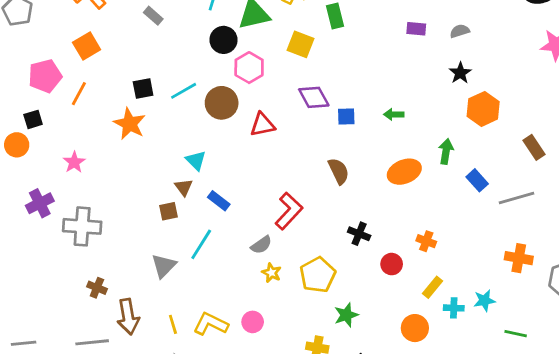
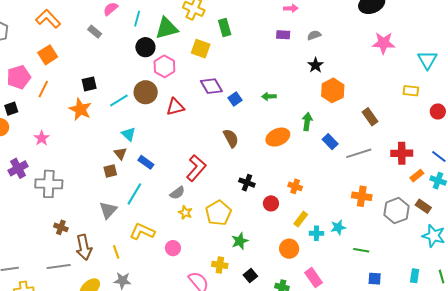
cyan line: (184, 91) -> (119, 101), moved
blue square: (346, 116) -> (235, 99), turned -32
yellow L-shape: (211, 324) -> (142, 232), moved

